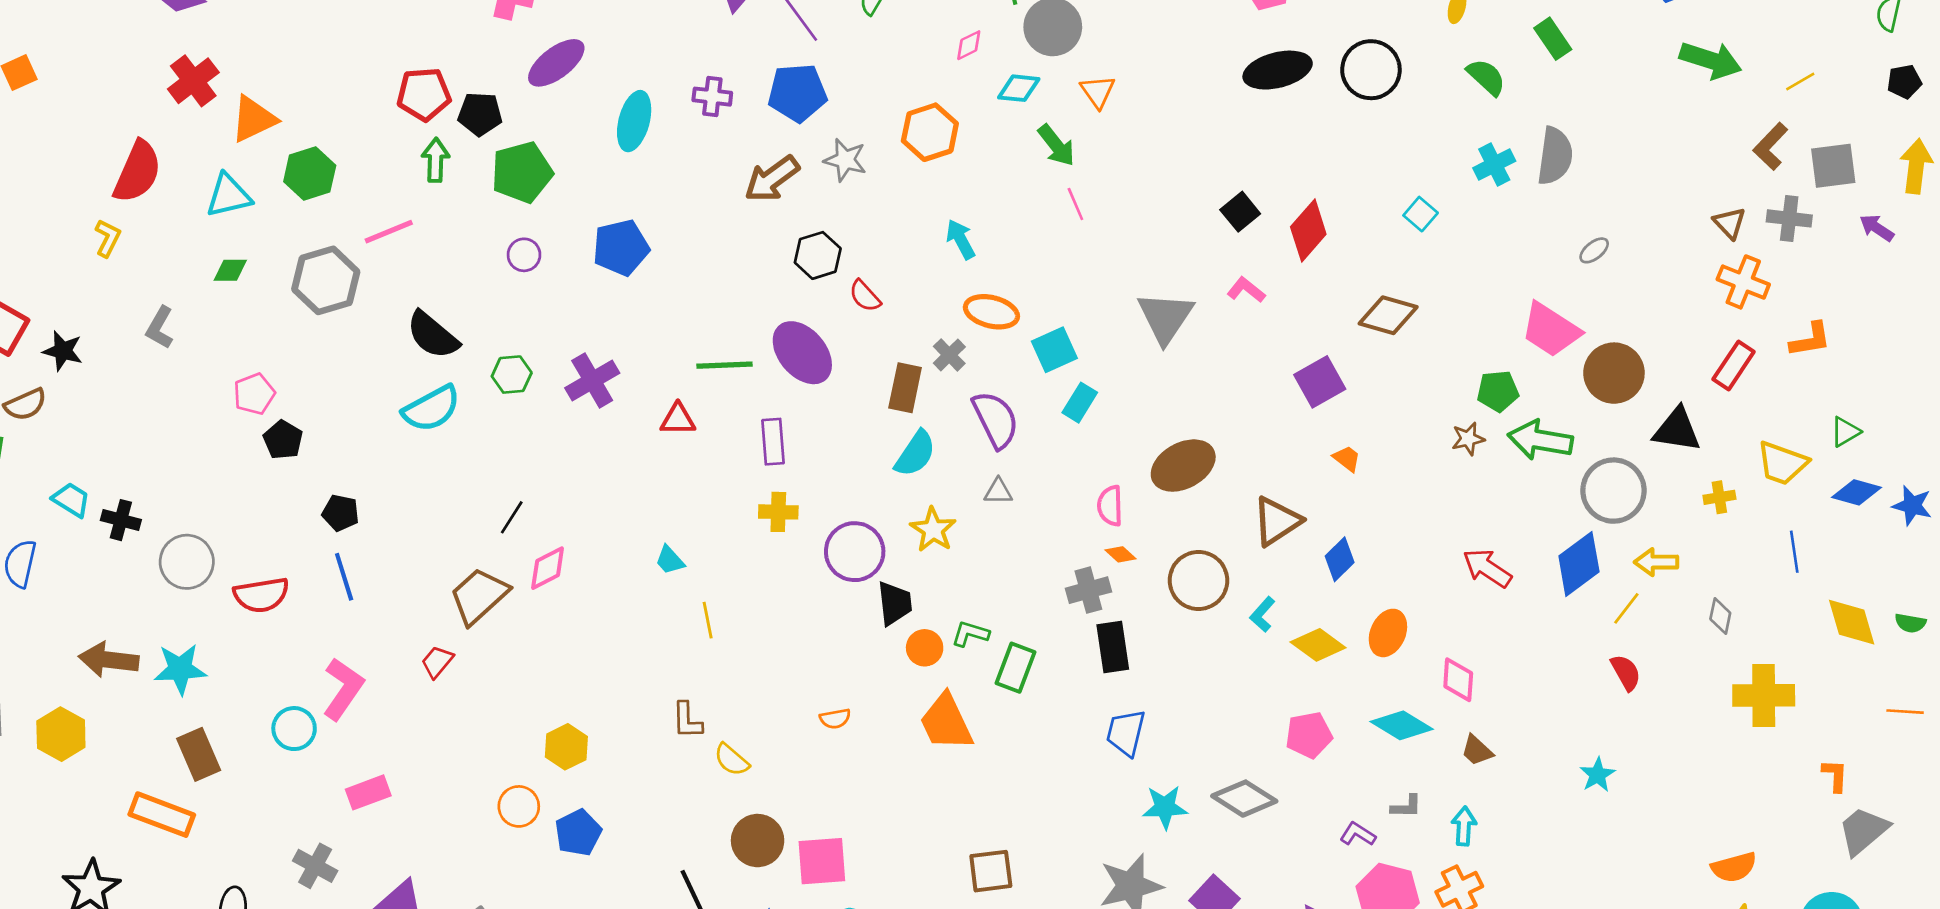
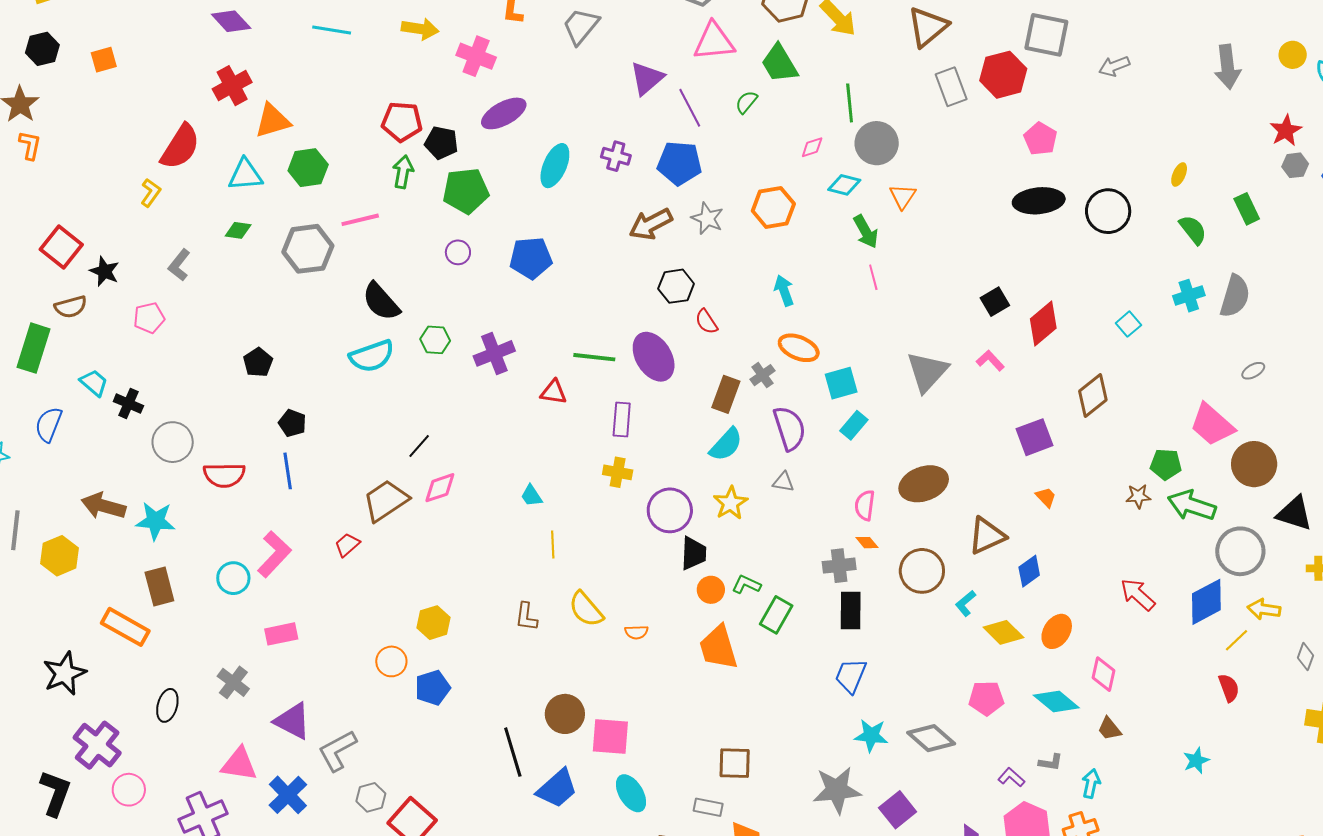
brown diamond: (1388, 315) -> (1093, 396), turned -63
pink pentagon: (254, 394) -> (149, 318), moved
yellow semicircle: (731, 760) -> (586, 609), moved, size x1.4

